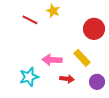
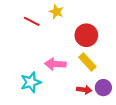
red circle: (94, 29) -> (86, 35), moved
red arrow: (67, 79) -> (84, 90), moved

